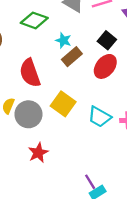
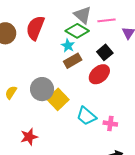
green diamond: (34, 20) -> (77, 31), moved
red semicircle: (30, 73) -> (35, 28), moved, turned 30
gray circle: (28, 114) -> (42, 89), moved

